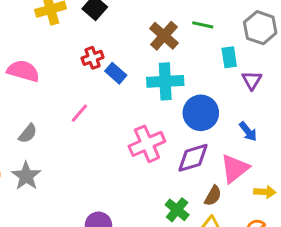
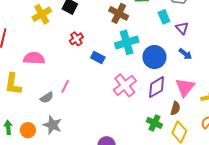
blue rectangle: (116, 73) -> (98, 58), moved
pink line: (79, 113) -> (65, 86), moved
blue arrow: (248, 131) -> (185, 54), moved
gray semicircle: (28, 134) -> (47, 98), turned 32

